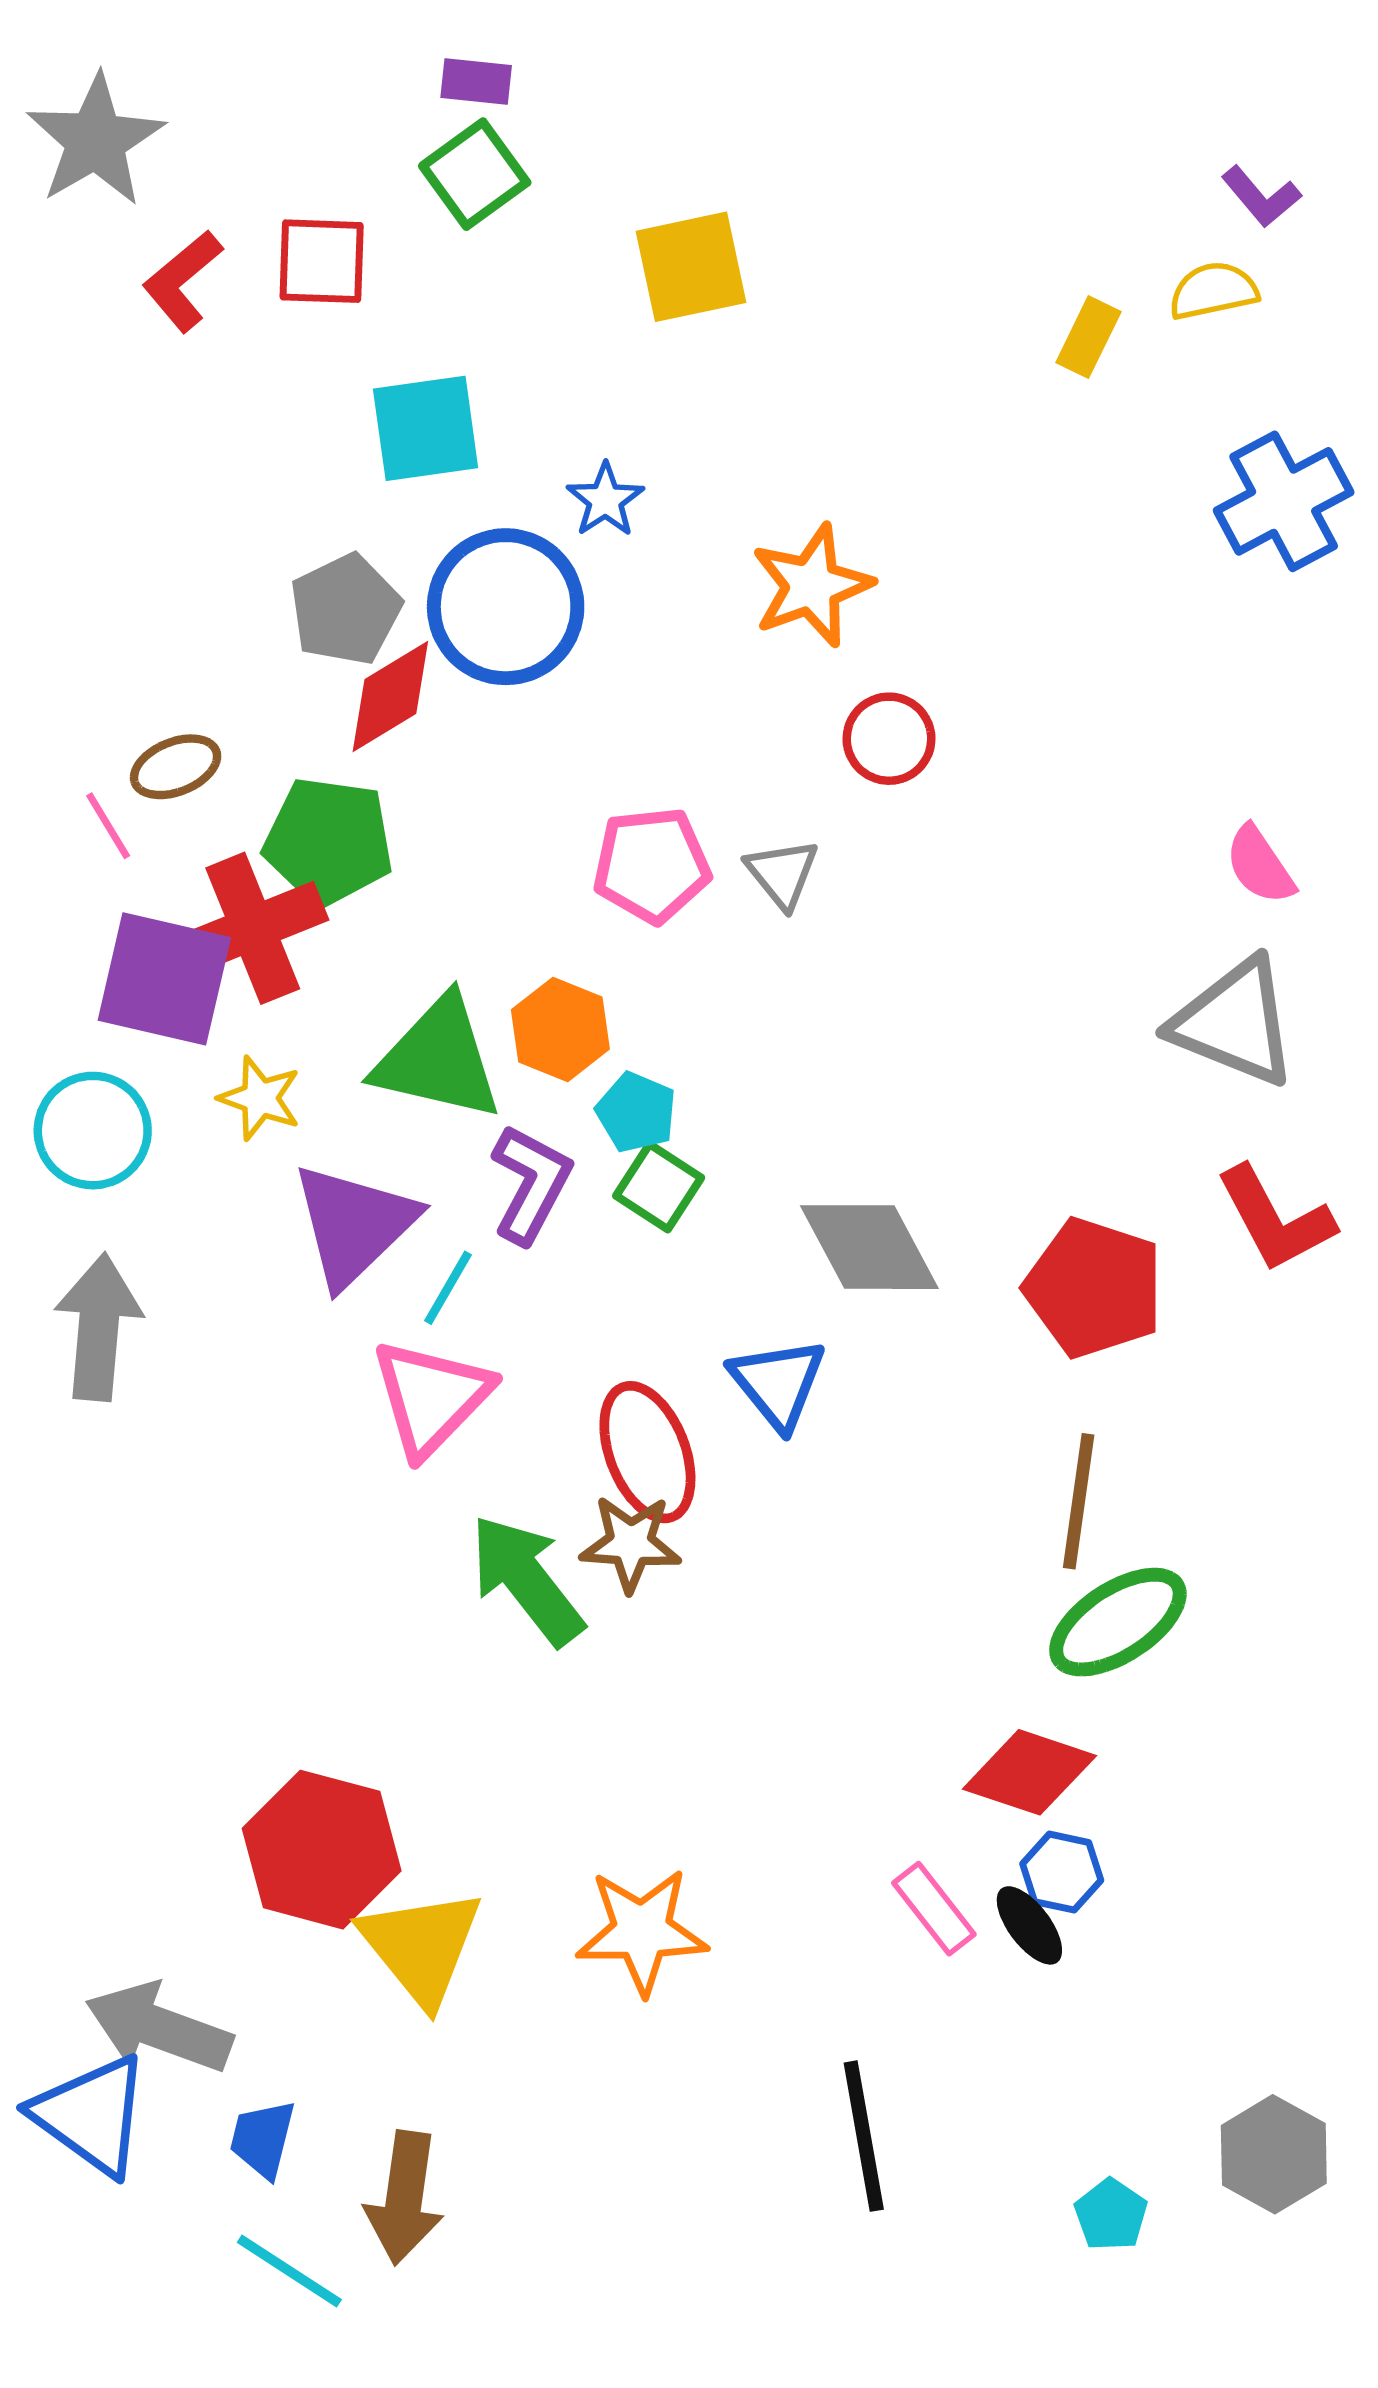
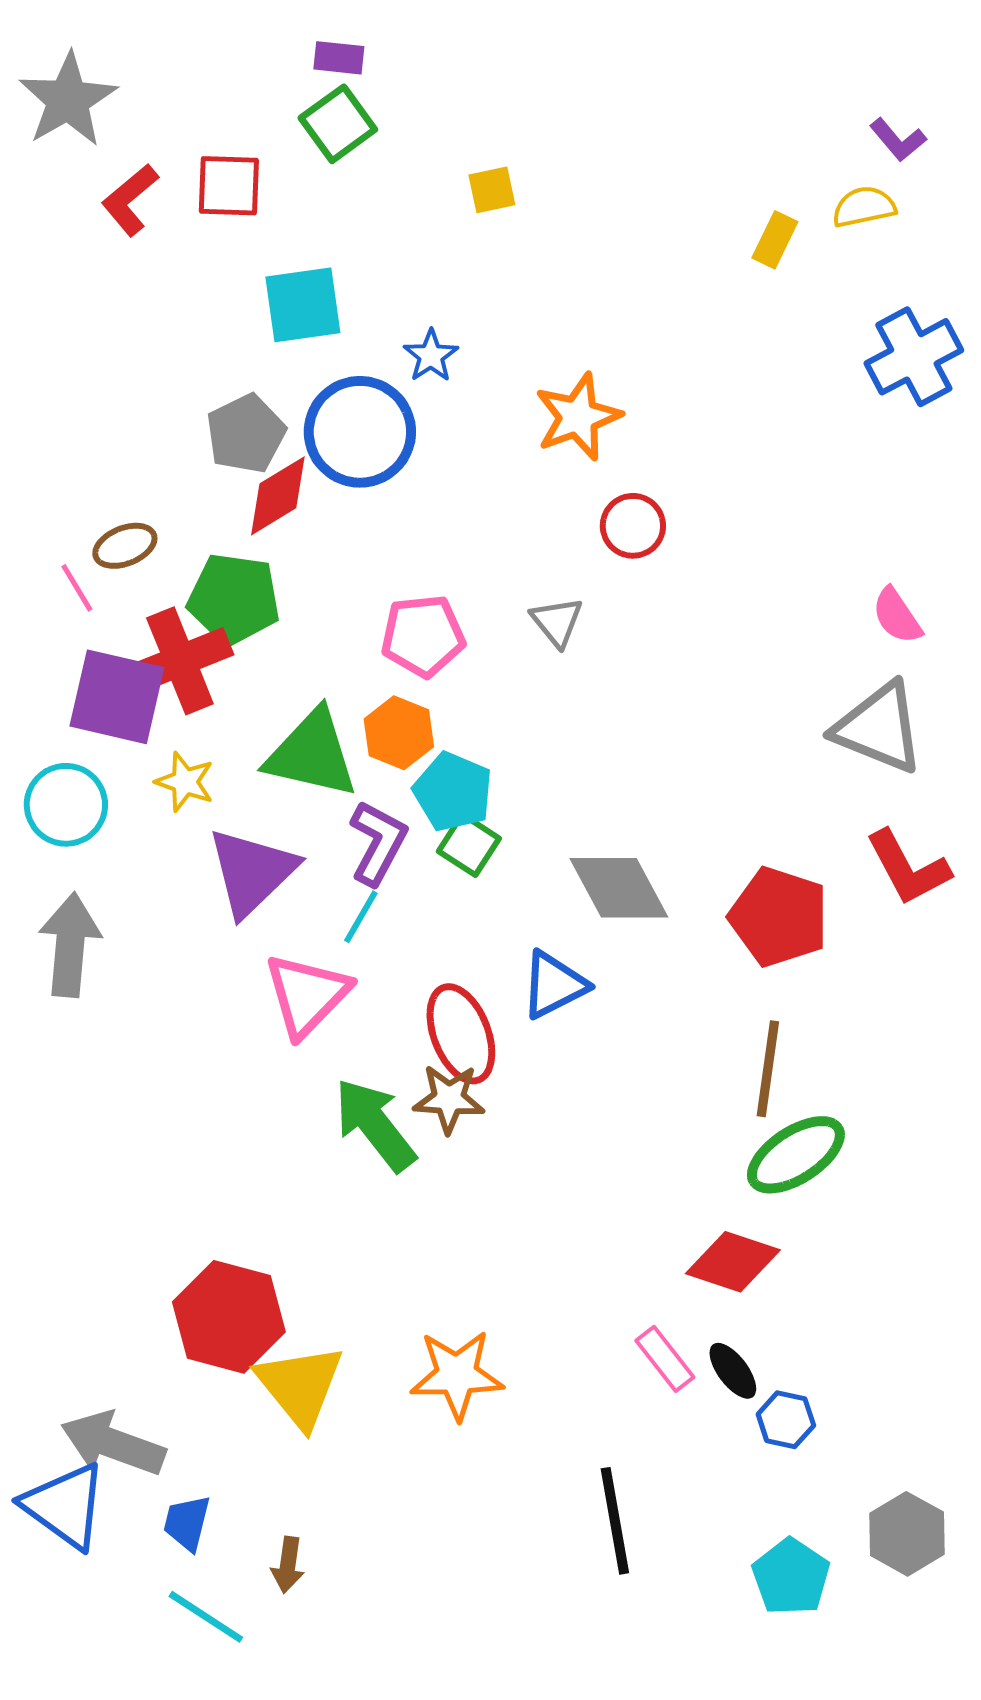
yellow square: (691, 267) -> (492, 190), size x0.6
pink pentagon: (652, 865) -> (423, 636), moved
cyan pentagon: (636, 1112) -> (453, 792), size x1.4
cyan line: (448, 1288) -> (361, 917), moved
blue triangle: (778, 1383) -> (554, 985), turned 42
blue hexagon: (1062, 1872) -> (786, 1420), moved
brown arrow: (404, 2198) -> (288, 1565), size x0.6
cyan pentagon: (1111, 2215) -> (791, 1577), size x1.5

